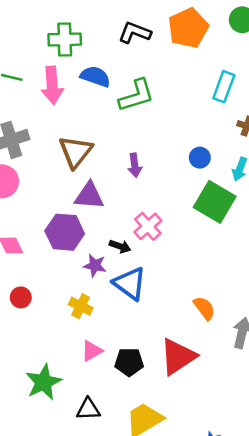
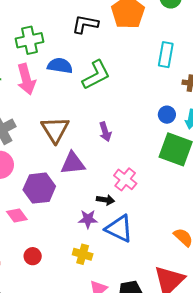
blue circle: (200, 158) -> (167, 115), moved
purple hexagon: (65, 232) -> (39, 188), moved

